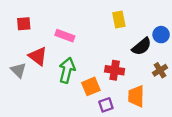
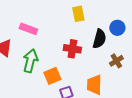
black semicircle: (142, 46) -> (99, 39), turned -36
red cross: (115, 70) -> (72, 49), moved

